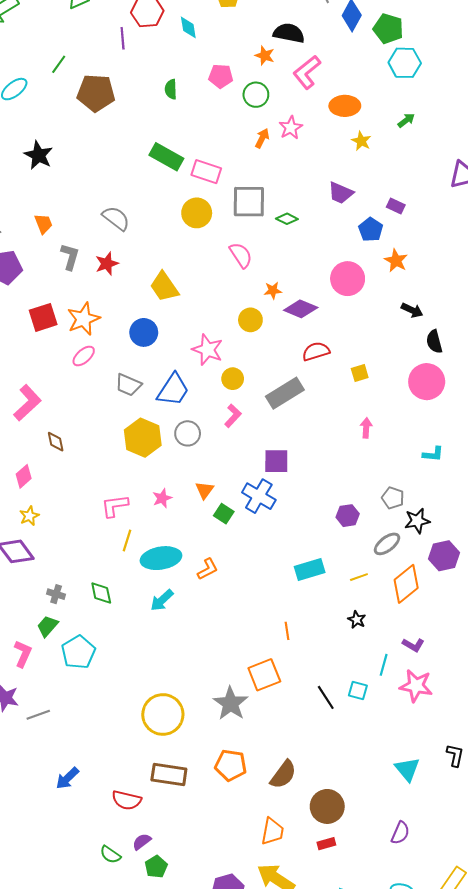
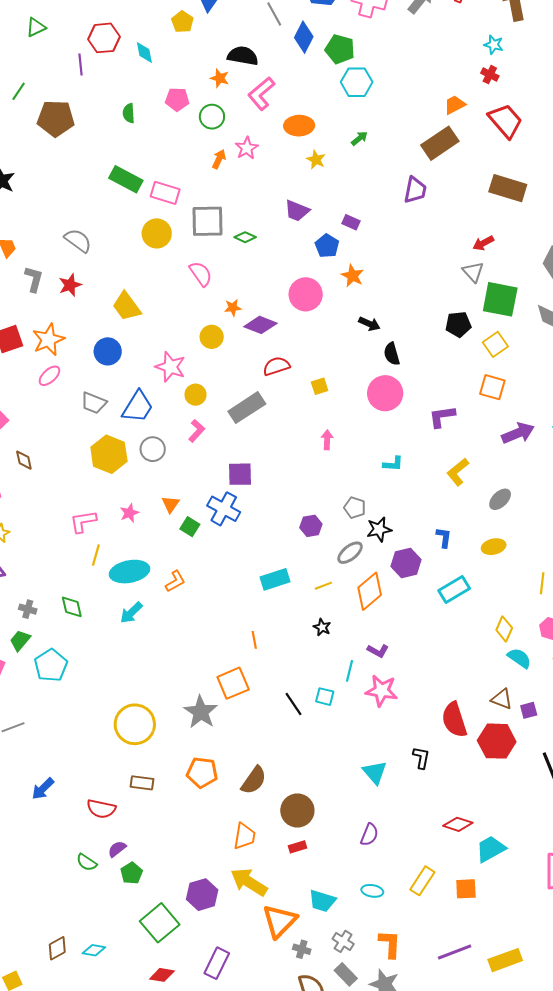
brown rectangle: (169, 775) -> (142, 783), size x0.7

